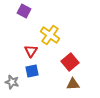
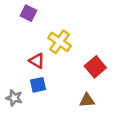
red triangle: (31, 51) -> (37, 61), turned -32
red square: (70, 62) -> (95, 67), moved

